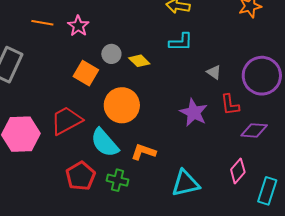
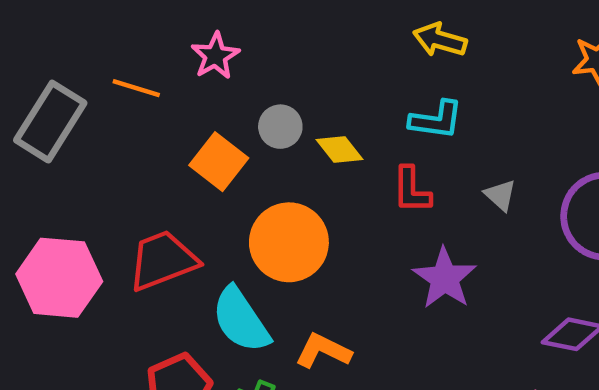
orange line: (42, 23) -> (136, 88), moved
red L-shape: (230, 105) -> (412, 190), moved

